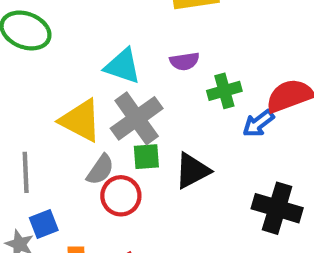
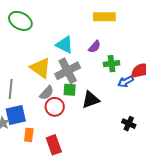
purple semicircle: (184, 61) -> (94, 47), turned -48
black cross: (277, 208) -> (129, 124), size x0.6
blue square: (44, 224) -> (16, 115), size x1.5

